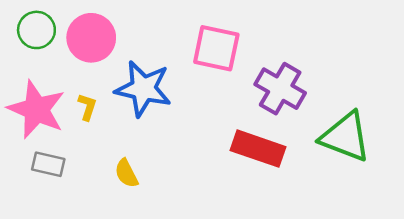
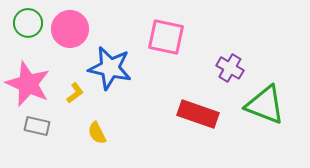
purple cross: (280, 89) -> (230, 68), moved, size x0.7
yellow L-shape: (87, 107) -> (75, 93), moved, turned 35

